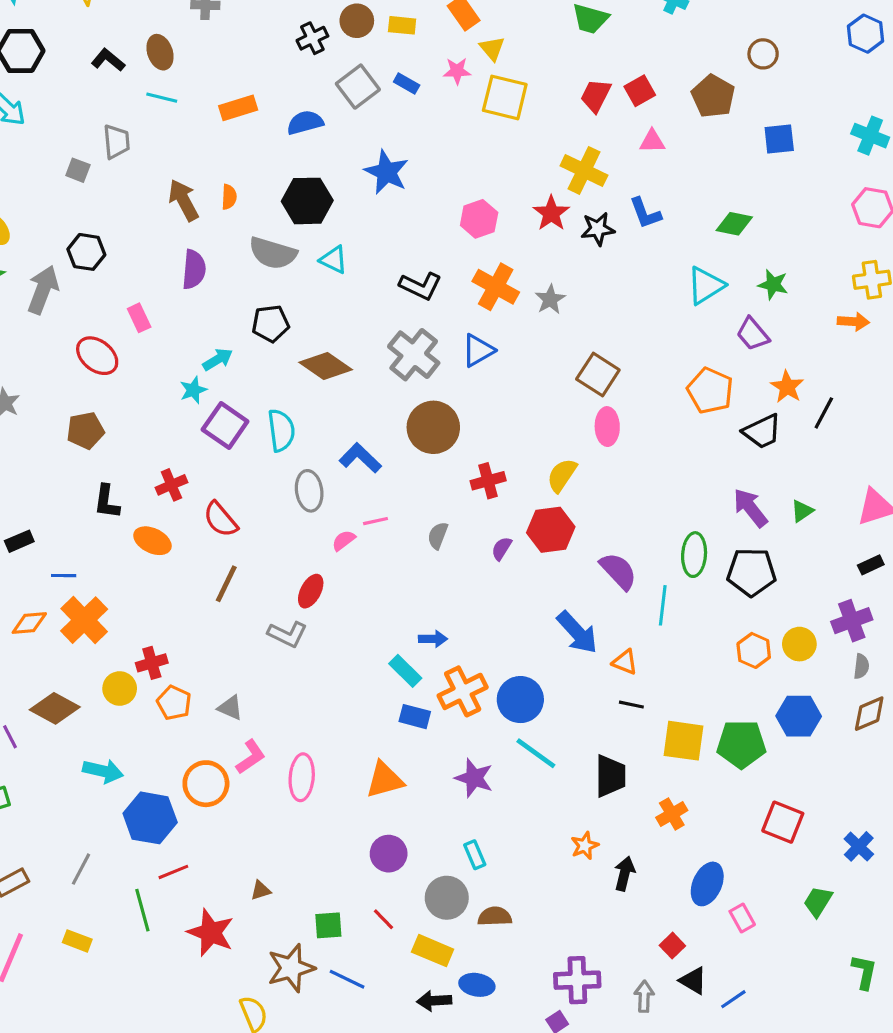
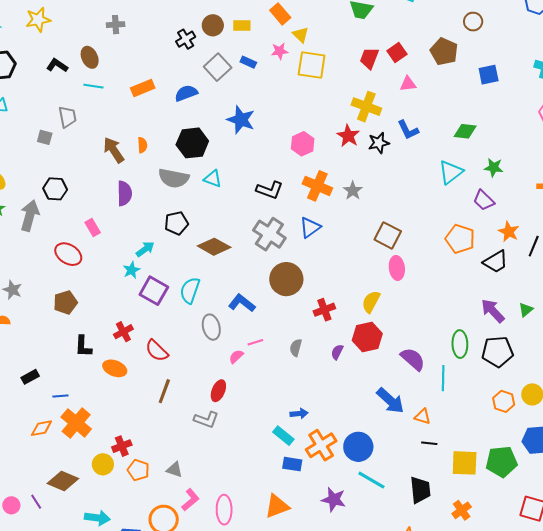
cyan semicircle: (281, 430) -> (190, 290), turned -148

